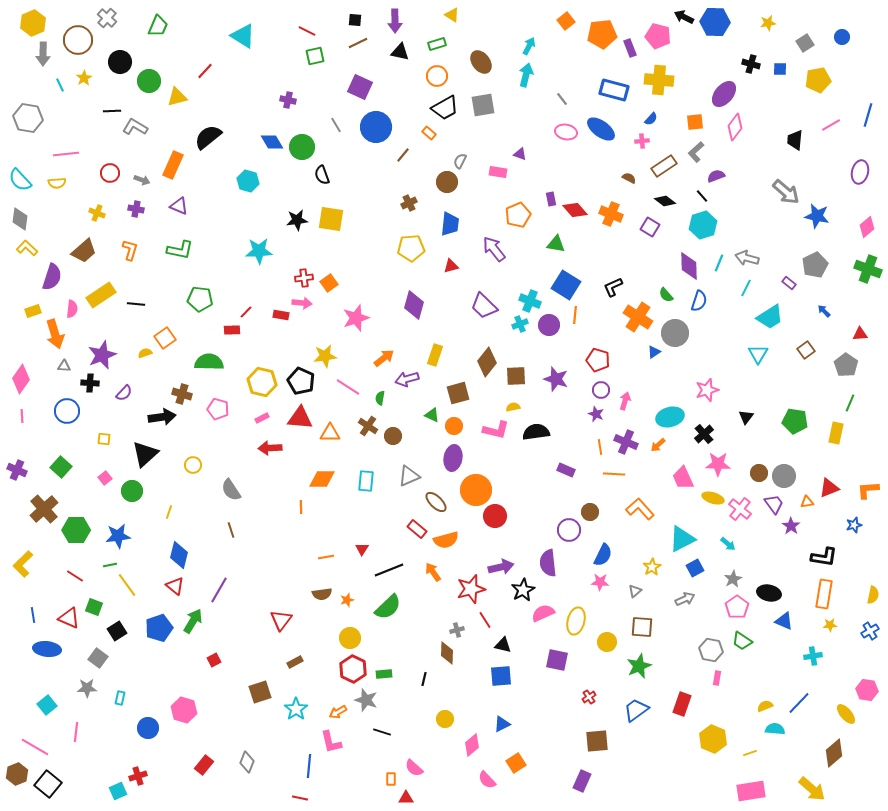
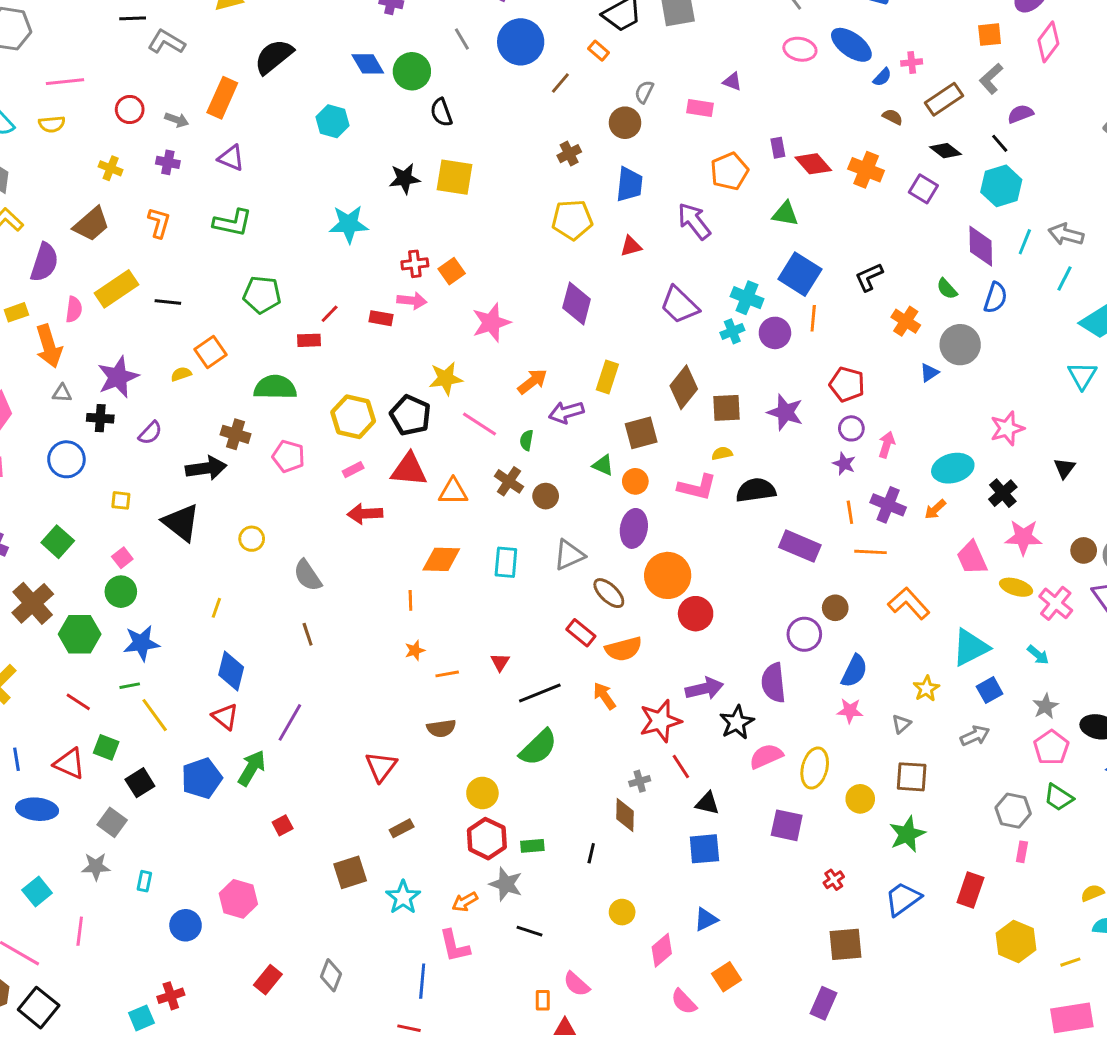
blue semicircle: (651, 119) -> (882, 77), moved
orange cross: (638, 317) -> (906, 321), size x0.7
black triangle: (145, 454) -> (181, 523), turned -40
purple rectangle: (566, 470) -> (800, 546), size x1.5
green circle: (132, 491) -> (121, 592), moved
orange star: (347, 600) -> (415, 650), moved

